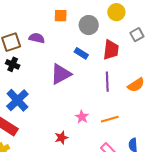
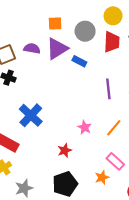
red trapezoid: (111, 50) -> (112, 42), moved
purple triangle: (61, 74) -> (57, 49), moved
blue cross: (17, 100) -> (31, 115), moved
orange line: (110, 119) -> (114, 128), turned -30

